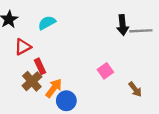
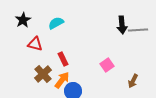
red triangle: (23, 47) -> (35, 44), turned 42
red rectangle: (40, 66) -> (63, 59), moved
brown arrow: (135, 89) -> (133, 81), turned 64

